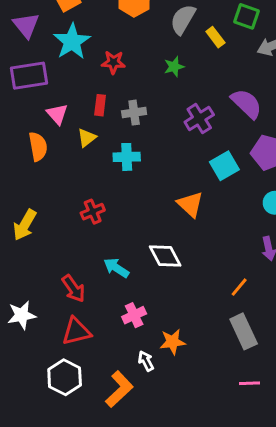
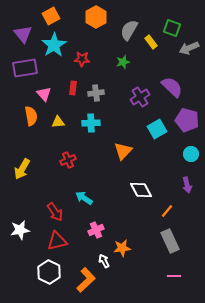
yellow triangle: (87, 138) -> (58, 122), moved, turned 32
orange triangle: (190, 204) -> (123, 151), moved, turned 30
white diamond: (165, 256) -> (141, 190), moved

